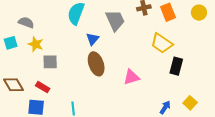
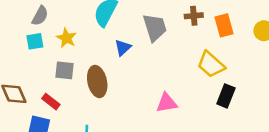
gray semicircle: (26, 22) -> (40, 16), turned 91
cyan square: (11, 43) -> (35, 41), moved
yellow star: (36, 44) -> (66, 38), moved
brown ellipse: (96, 64) -> (97, 82), moved

